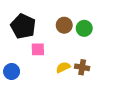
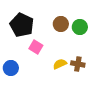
pink square: (38, 49) -> (36, 47), turned 32

